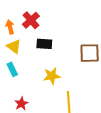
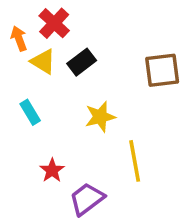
black rectangle: (44, 44) -> (82, 62), turned -35
yellow triangle: (14, 46) -> (43, 62), moved

